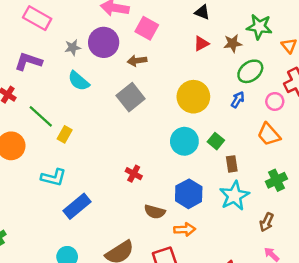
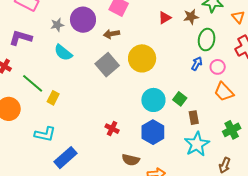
green ellipse: (250, 71) -> (207, 40), turned -40
yellow circle: (193, 97) -> (142, 58), moved
pink circle: (275, 101) -> (218, 67), moved
blue hexagon: (189, 194) -> (153, 132), moved

